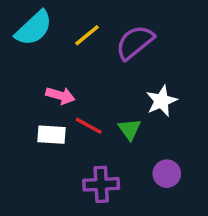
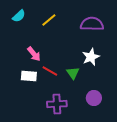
cyan semicircle: (34, 28) -> (19, 16), size x0.6
purple semicircle: (135, 42) -> (92, 24), moved, turned 40
pink arrow: (60, 96) -> (34, 54), turned 35

